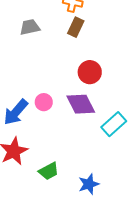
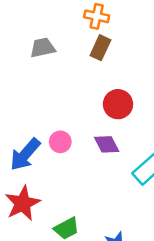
purple diamond: (81, 104) -> (107, 144), size x0.7

